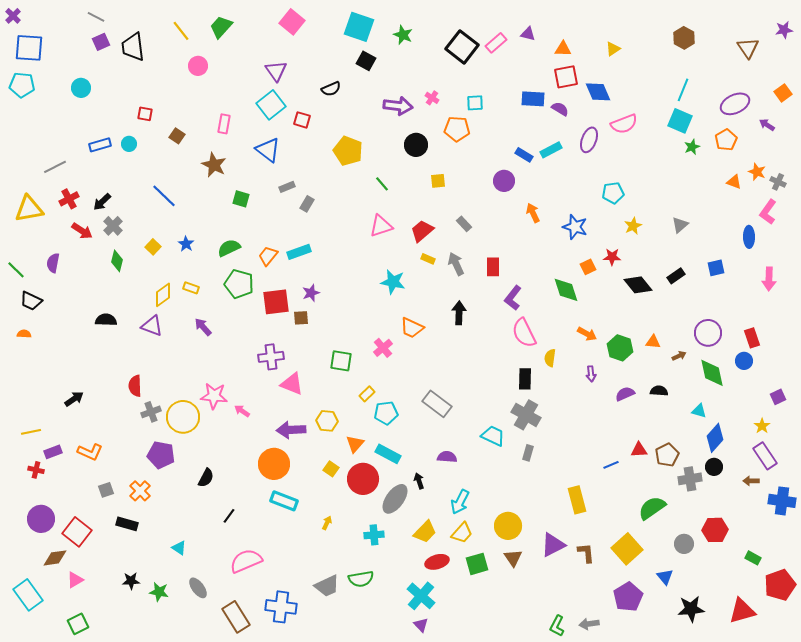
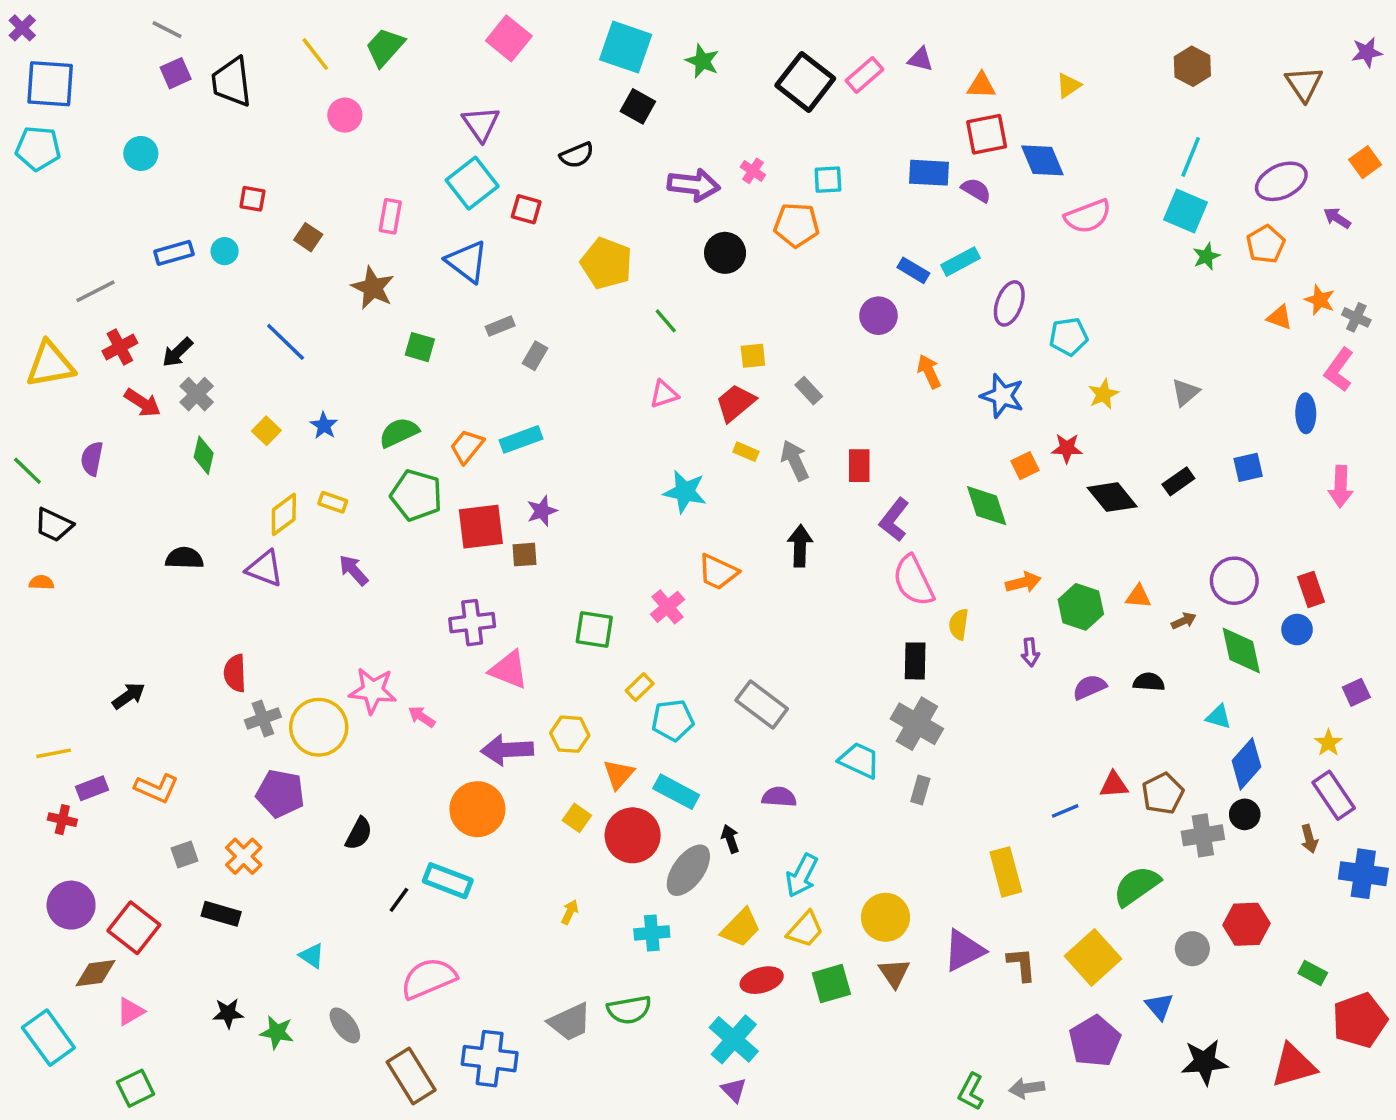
purple ellipse: (589, 140) -> (1009, 303), moved
yellow square: (438, 181) -> (753, 356), moved
pink triangle: (381, 226) -> (664, 394), size x0.7
orange arrow: (587, 334) -> (1023, 582), turned -42
brown arrow: (751, 481) -> (1309, 839), turned -105
cyan rectangle: (284, 501) -> (448, 881), moved

